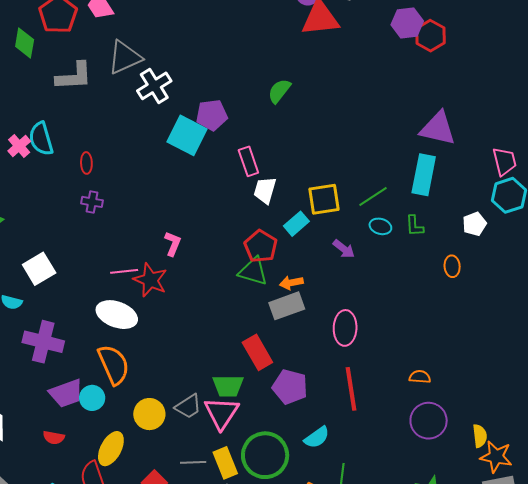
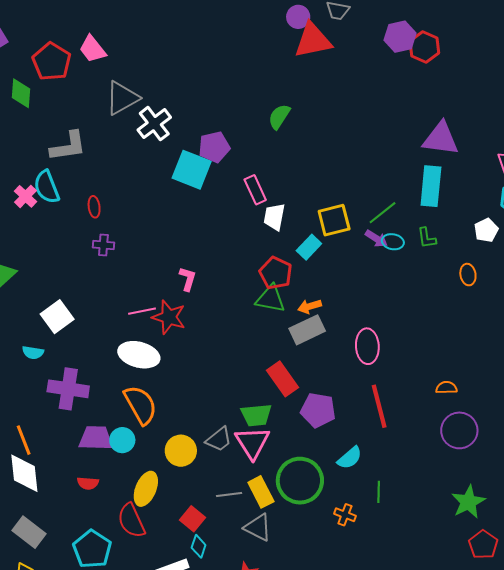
gray L-shape: (74, 76) -> (68, 146), moved
purple arrow: (344, 249) -> (376, 239), moved
purple trapezoid: (66, 393) -> (96, 438), turned -153

